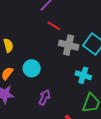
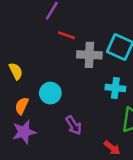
purple arrow: (44, 97) -> (74, 125), turned 133

